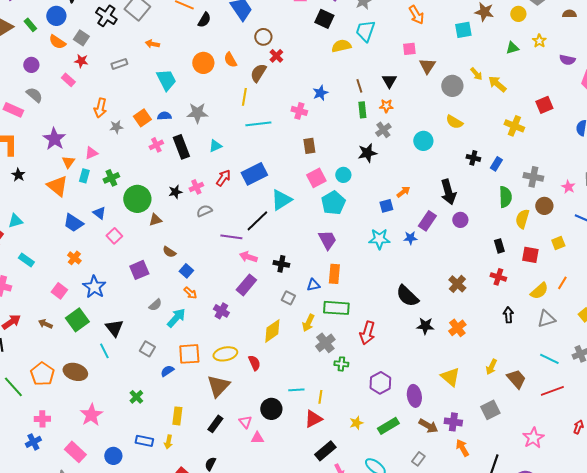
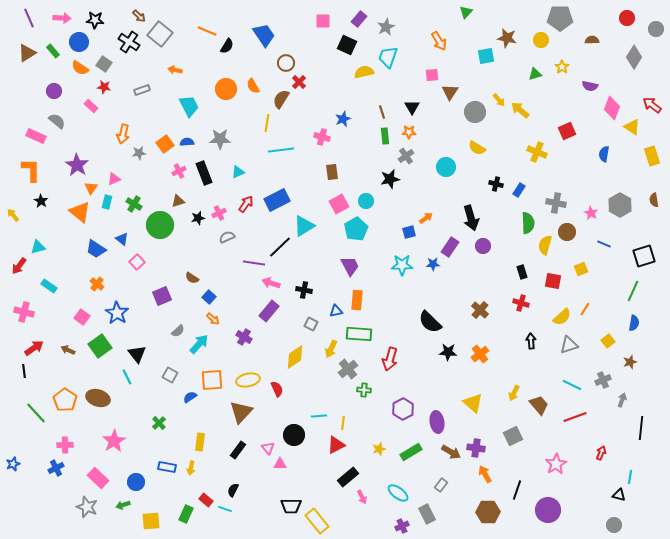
green cross: (111, 178) -> (134, 204), turned -35
brown triangle: (155, 220) -> (178, 201), moved

